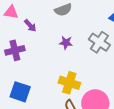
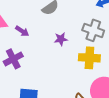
yellow cross: (69, 83) -> (89, 58), moved

